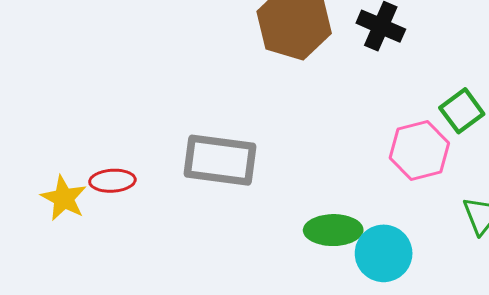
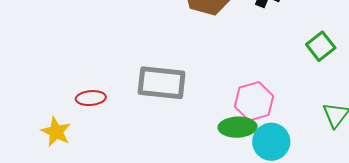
pink hexagon: (419, 150) -> (254, 101), moved
yellow star: (64, 198) -> (56, 132), moved

